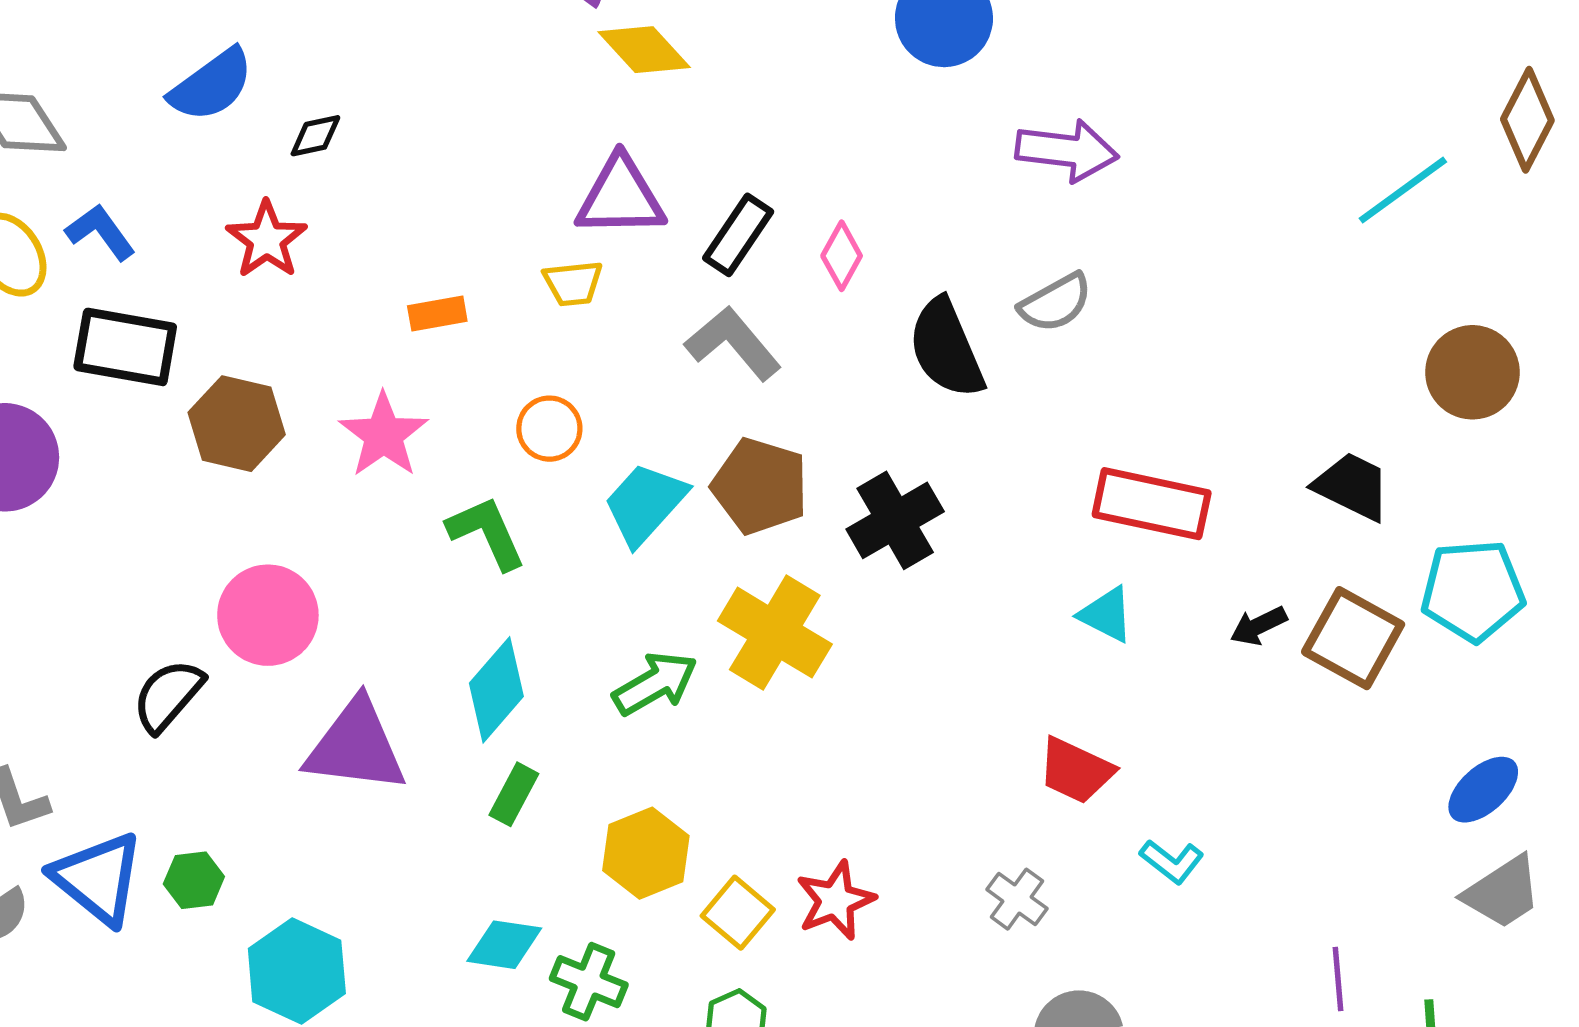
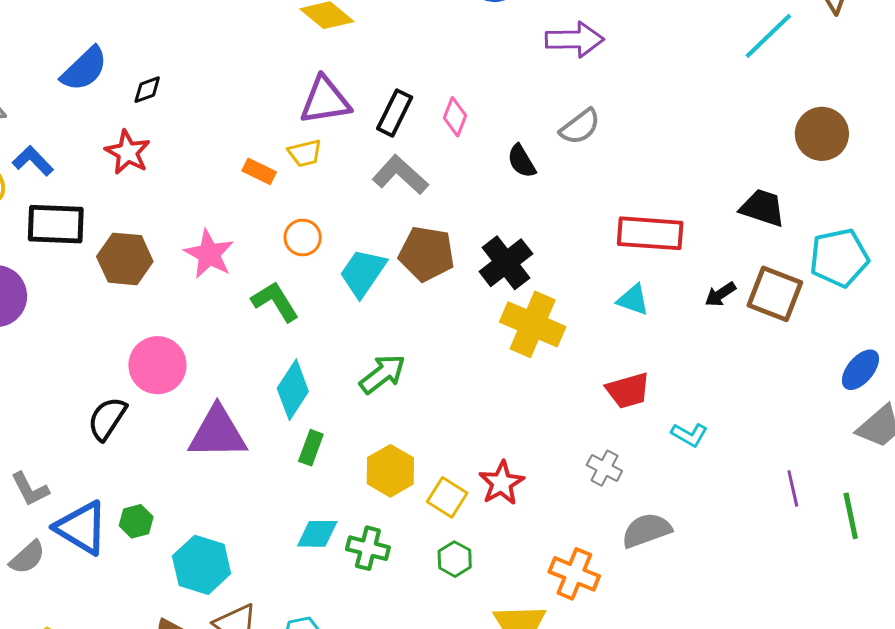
orange rectangle: (437, 314) -> (259, 171), moved, turned 44
black semicircle: (946, 348) -> (522, 161), size x0.6
yellow cross: (775, 633) -> (533, 324), moved
red trapezoid: (1076, 770) -> (628, 391), turned -33

